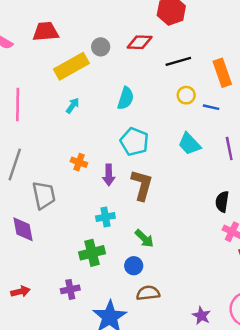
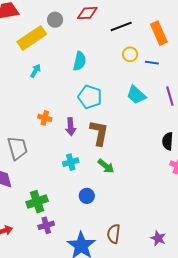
green arrow: (144, 239) -> (106, 166), moved
green cross: (92, 253) -> (37, 202), moved
blue circle: (134, 266) -> (87, 196), moved
brown semicircle: (148, 293) -> (114, 234), moved, turned -72

